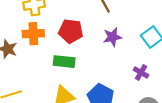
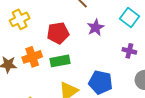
orange cross: (33, 34) -> (32, 57), moved

